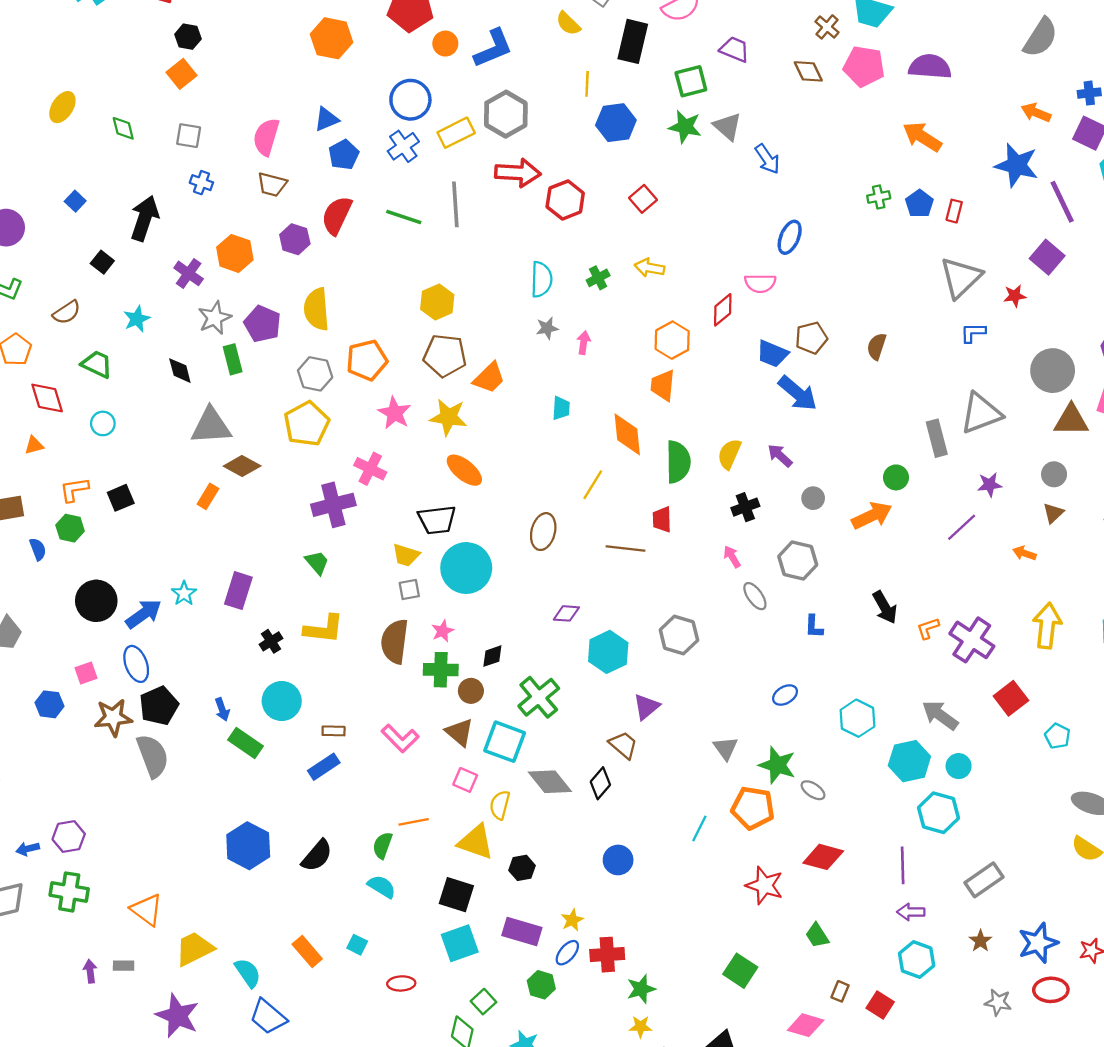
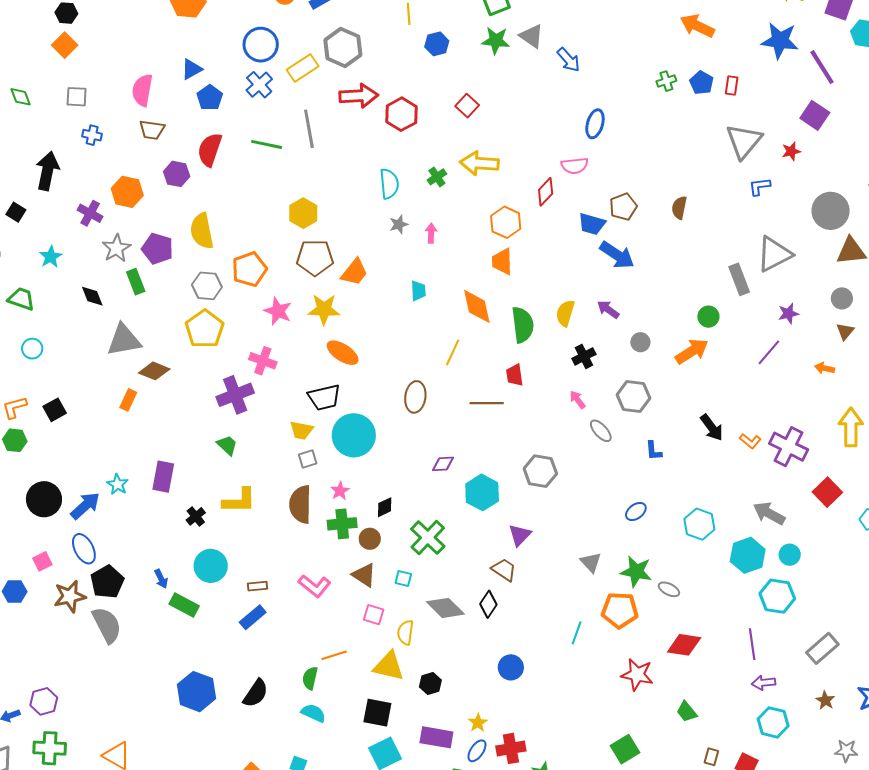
blue hexagon: (616, 123) -> (437, 44), size x0.7
yellow arrow: (649, 268) -> (479, 163), size x1.5
orange L-shape: (928, 628) -> (750, 441), turned -115
cyan square: (505, 742) -> (403, 579), size x0.5
green square: (740, 971) -> (625, 749), turned 32

